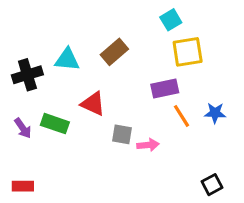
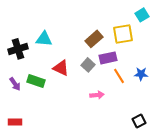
cyan square: (171, 20) -> (142, 15), moved
brown rectangle: (114, 52) -> (94, 39), moved
gray square: (122, 134) -> (88, 65), moved, turned 32

